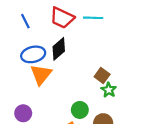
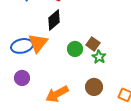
blue ellipse: (33, 54) -> (22, 46), moved
green circle: (80, 110) -> (75, 49), moved

